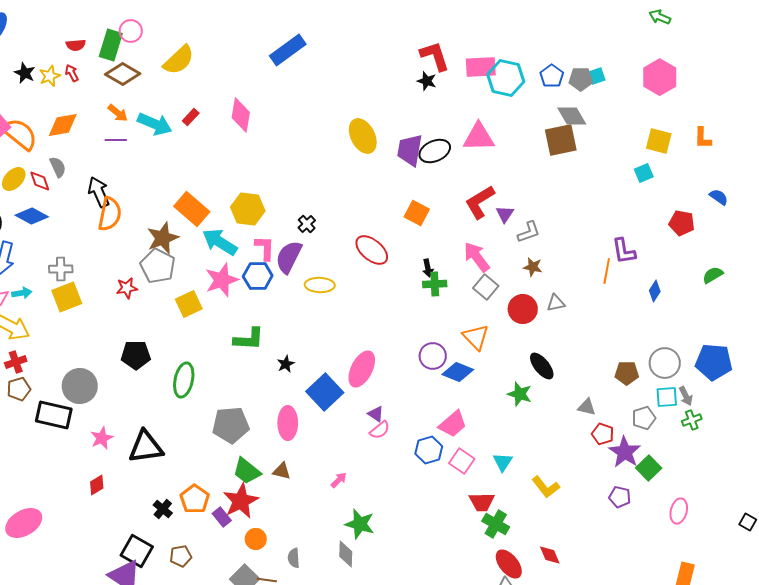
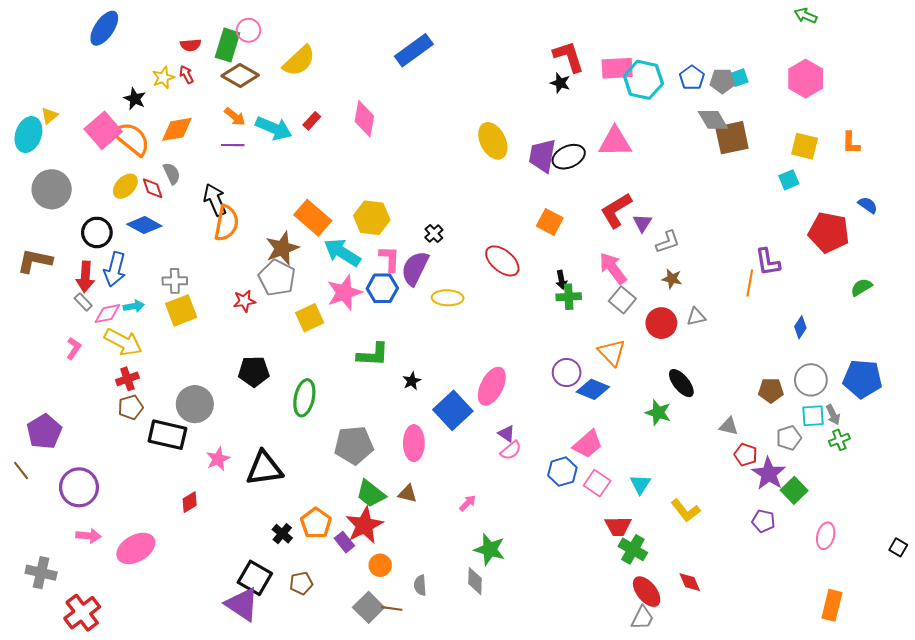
black star: (25, 73) -> (135, 99), moved
brown square: (561, 140) -> (732, 138), moved
red pentagon: (682, 223) -> (829, 232), size x1.5
blue diamond: (655, 291) -> (800, 327), moved
red diamond: (97, 485) -> (190, 502), moved

